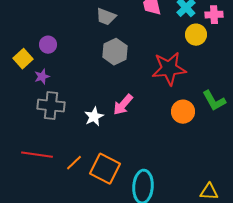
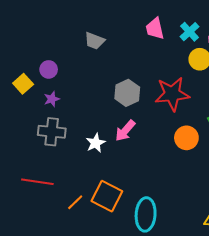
gray trapezoid: (106, 17) -> (95, 41), moved
gray hexagon: (115, 52) -> (127, 93), moved
purple star: (42, 77) -> (52, 99), moved
orange line: (74, 163) -> (75, 202), moved

